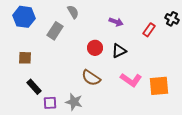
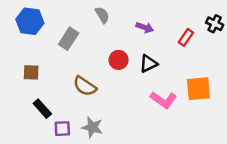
gray semicircle: (73, 12) -> (102, 15), moved
brown semicircle: (91, 78) -> (85, 86), moved
orange square: (159, 86) -> (198, 89), moved

